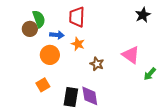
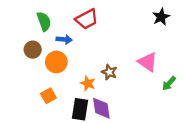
red trapezoid: (77, 17) -> (87, 19), turned -120
brown circle: (30, 29) -> (33, 50), moved
orange star: (78, 44) -> (88, 83), moved

